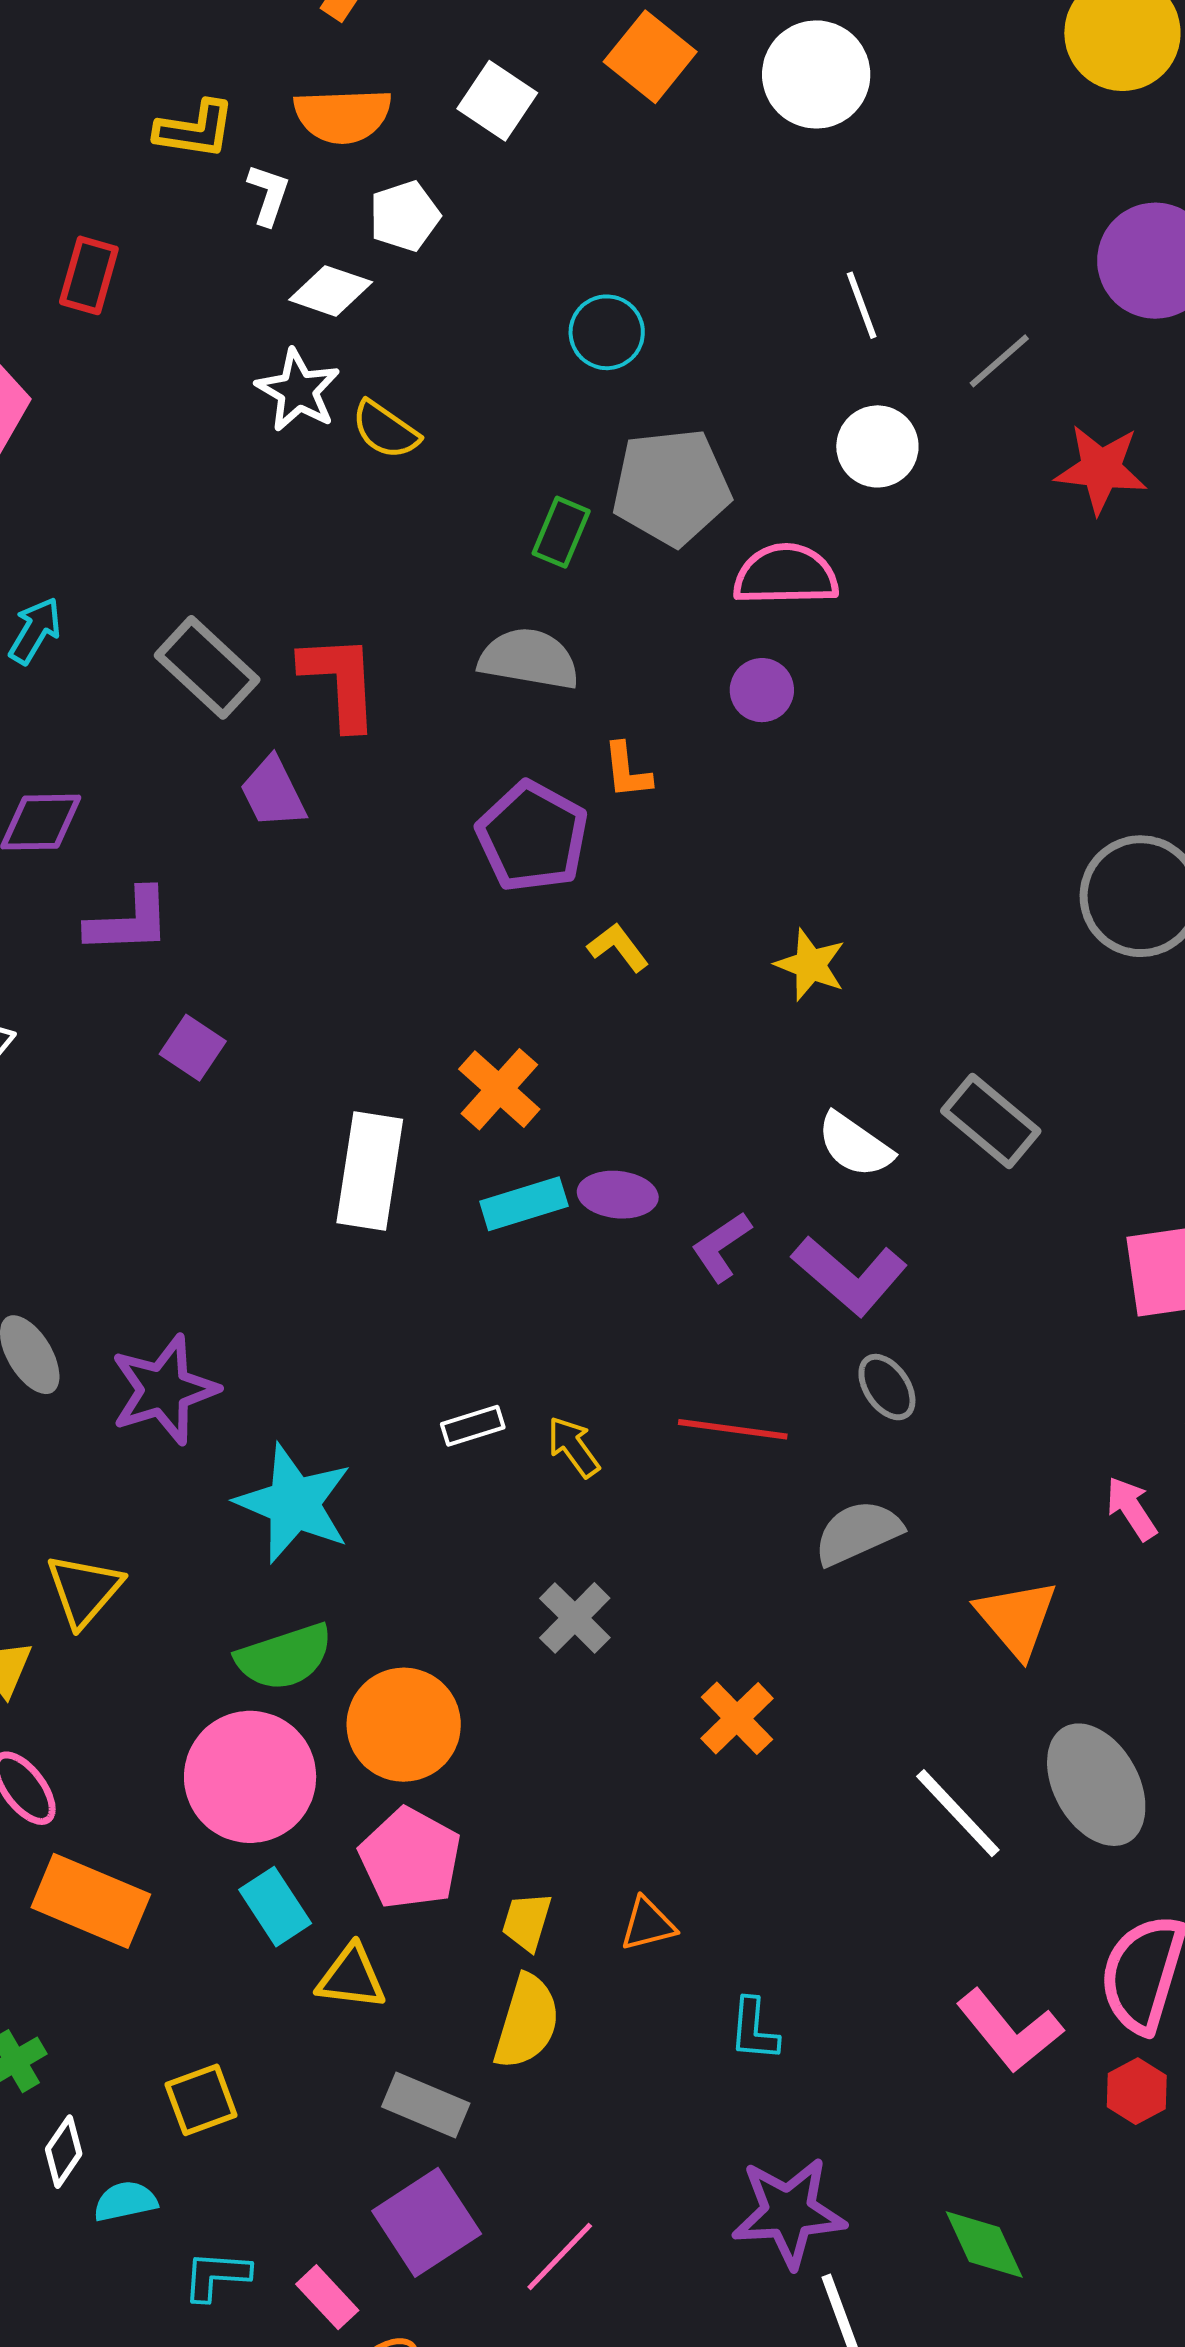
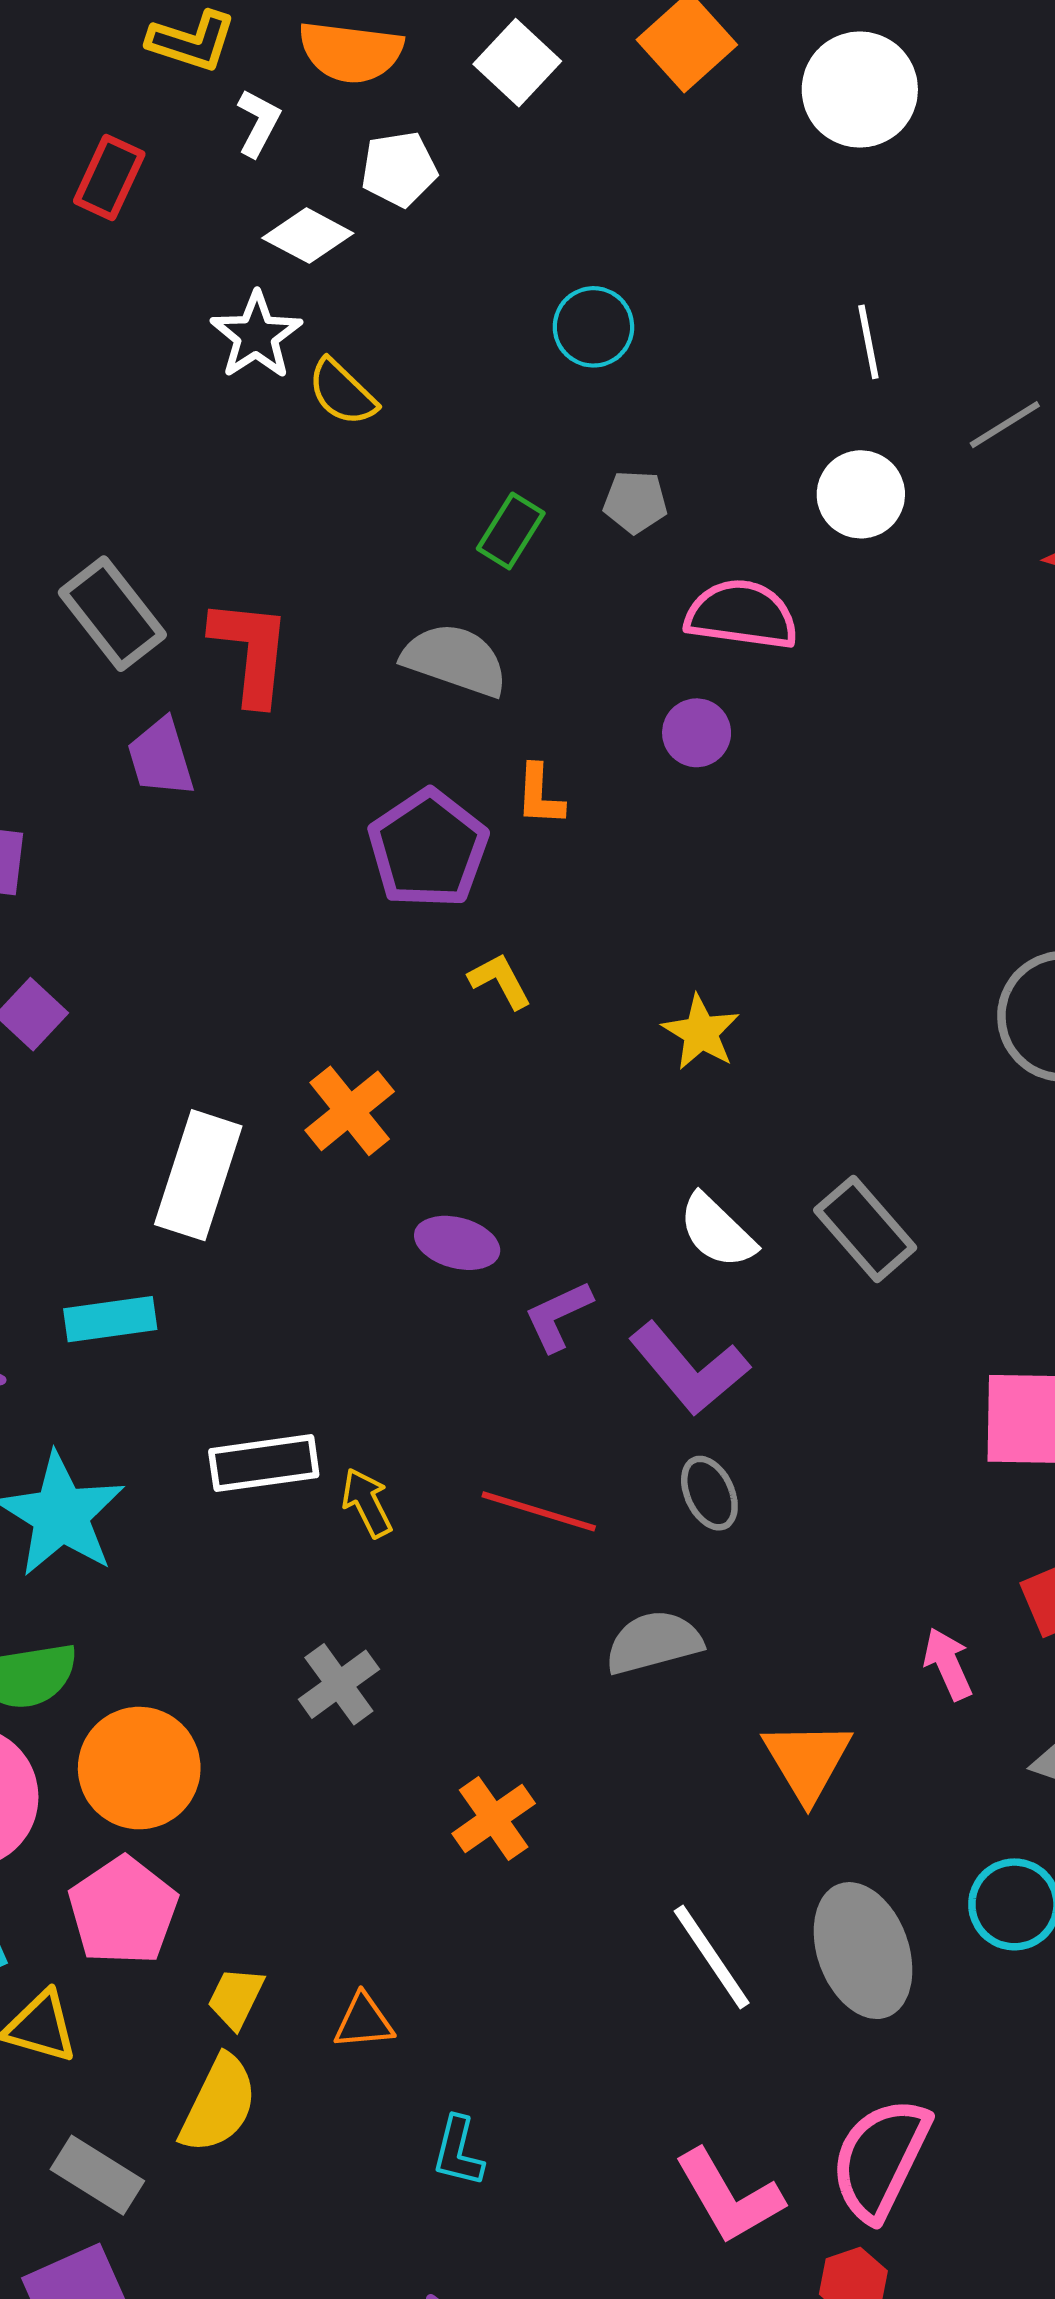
red rectangle: (89, 275) -> (109, 178), moved
gray pentagon: (671, 487) -> (635, 502), size x0.5
cyan rectangle: (524, 1204) -> (110, 1319), moved
white rectangle: (473, 1426) -> (264, 1463), size x1.6

